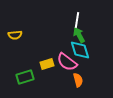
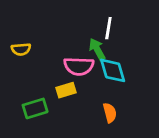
green arrow: (79, 35) -> (97, 49), moved
pink semicircle: (67, 62) -> (79, 66), moved, turned -35

